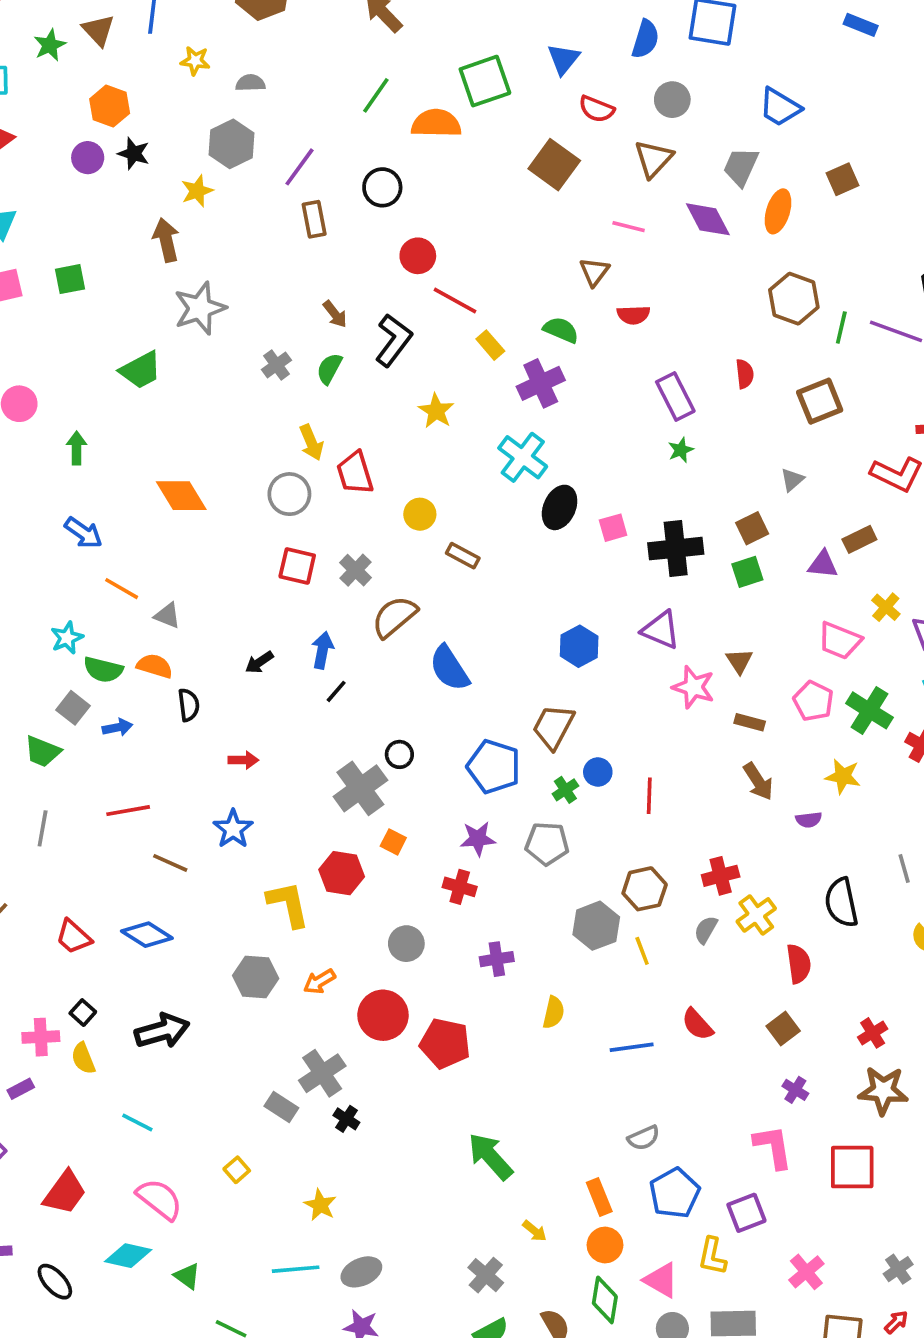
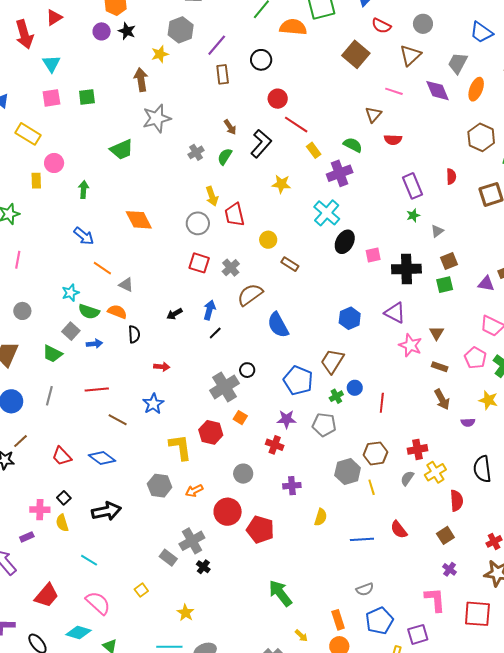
yellow star: (436, 411) -> (281, 184), turned -30
gray triangle: (792, 480) -> (437, 231), moved

